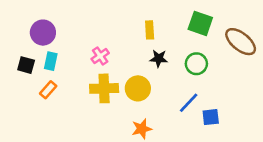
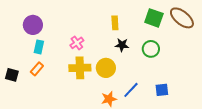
brown ellipse: (241, 42) -> (182, 18), moved
black square: (26, 65) -> (12, 75), moved
blue line: (189, 103) -> (131, 90), moved

